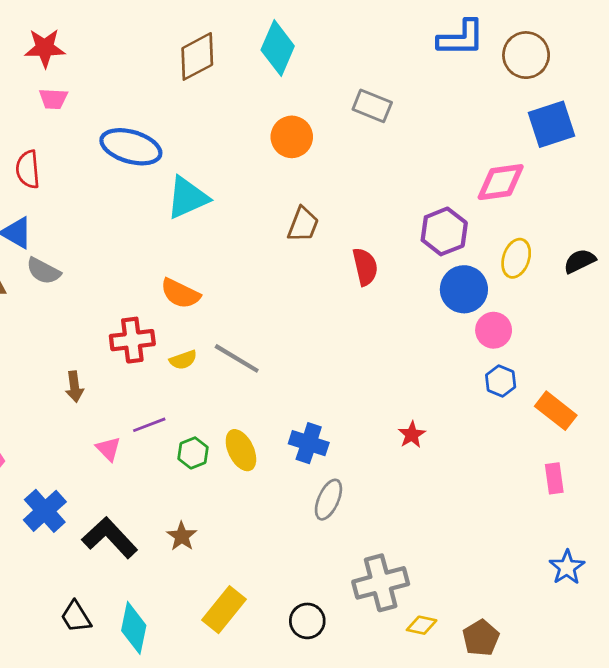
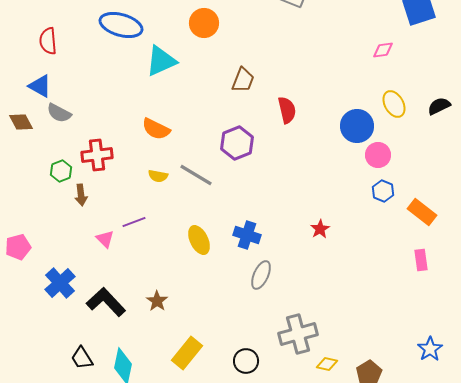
orange circle: (292, 137) -> (204, 23), moved
pink diamond: (501, 182) -> (383, 50), size x0.6
purple hexagon: (444, 231) -> (237, 143), moved
yellow ellipse: (516, 258) -> (394, 104), turned -48
red cross: (132, 340) -> (97, 155), moved
yellow semicircle: (183, 360) -> (158, 176), turned 30
green hexagon: (193, 453) -> (61, 171), moved
blue star: (567, 567) -> (430, 349), moved

